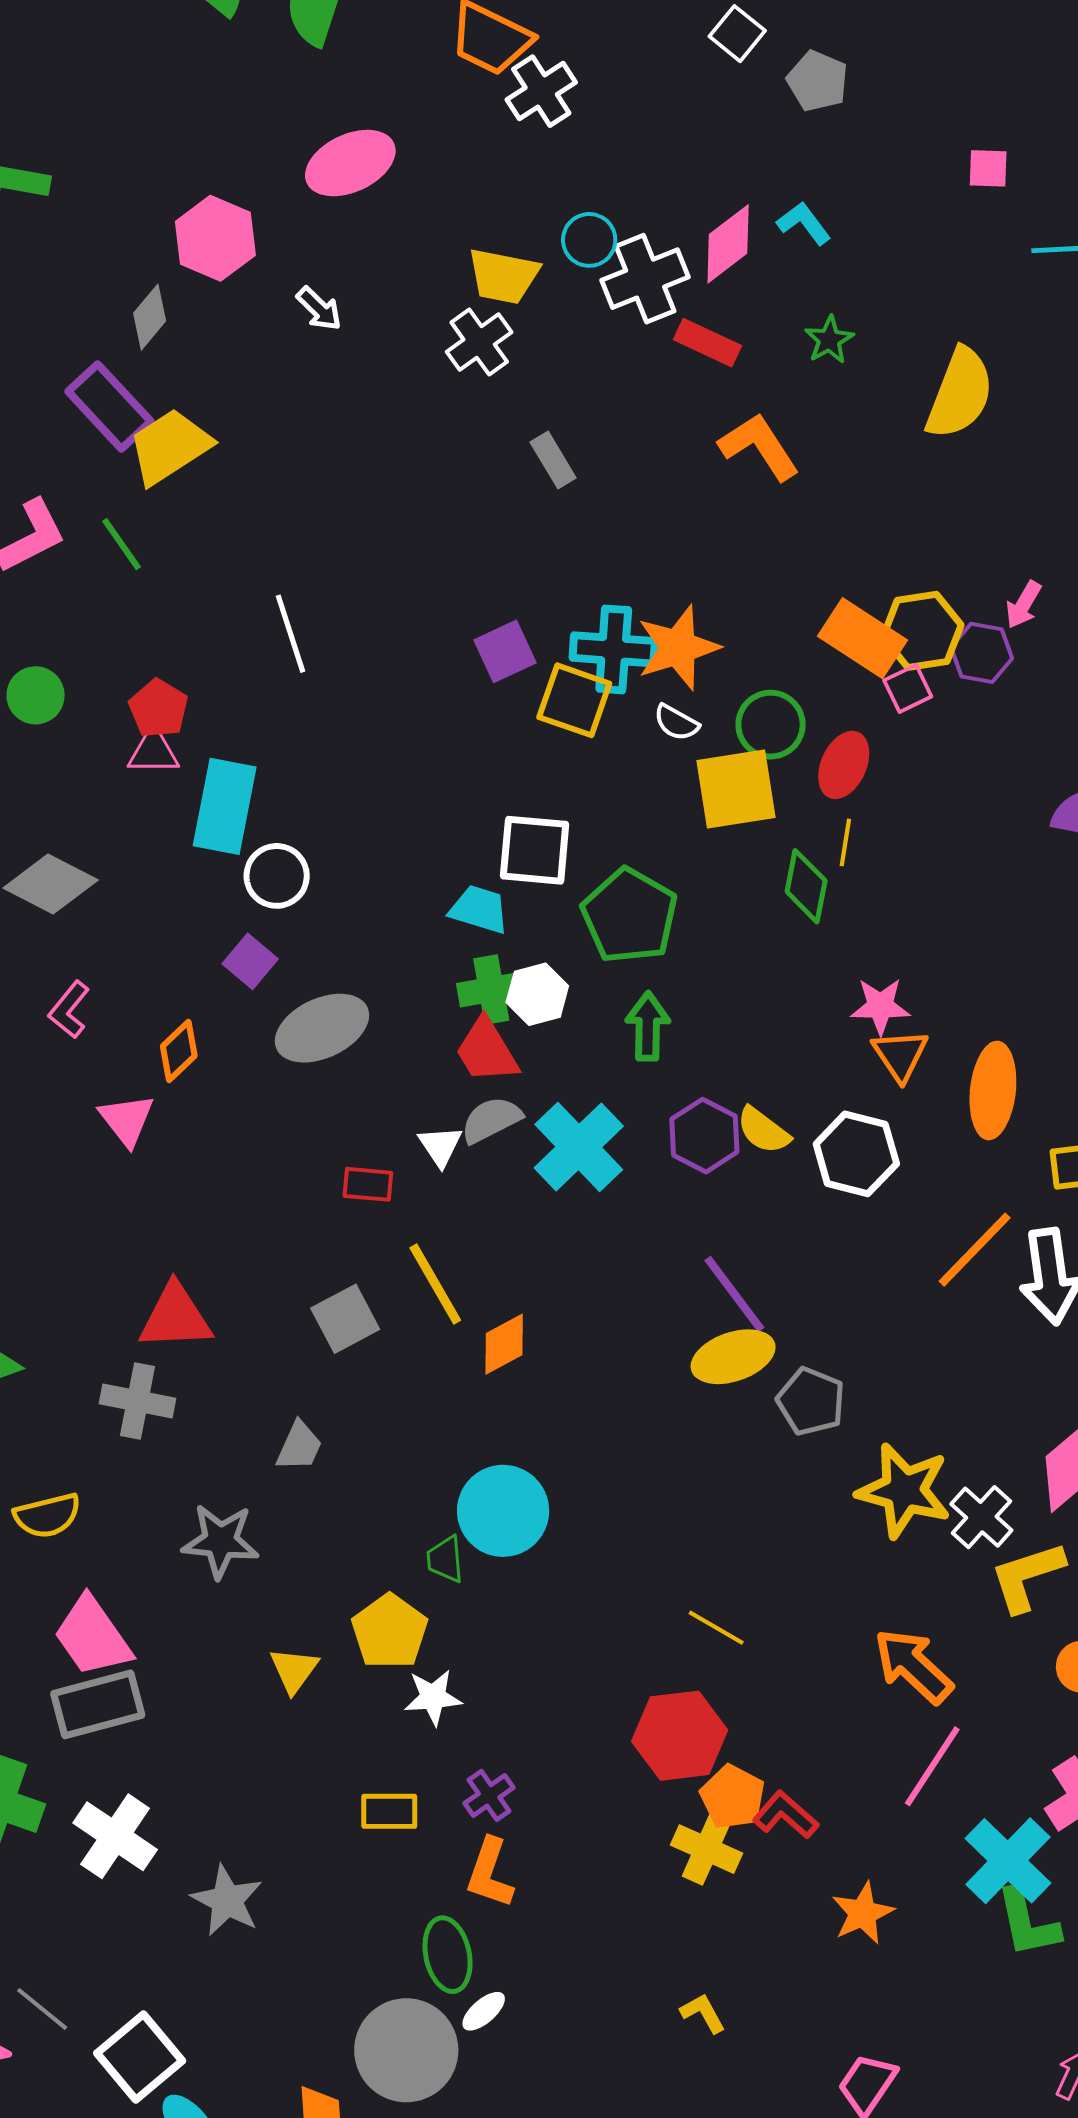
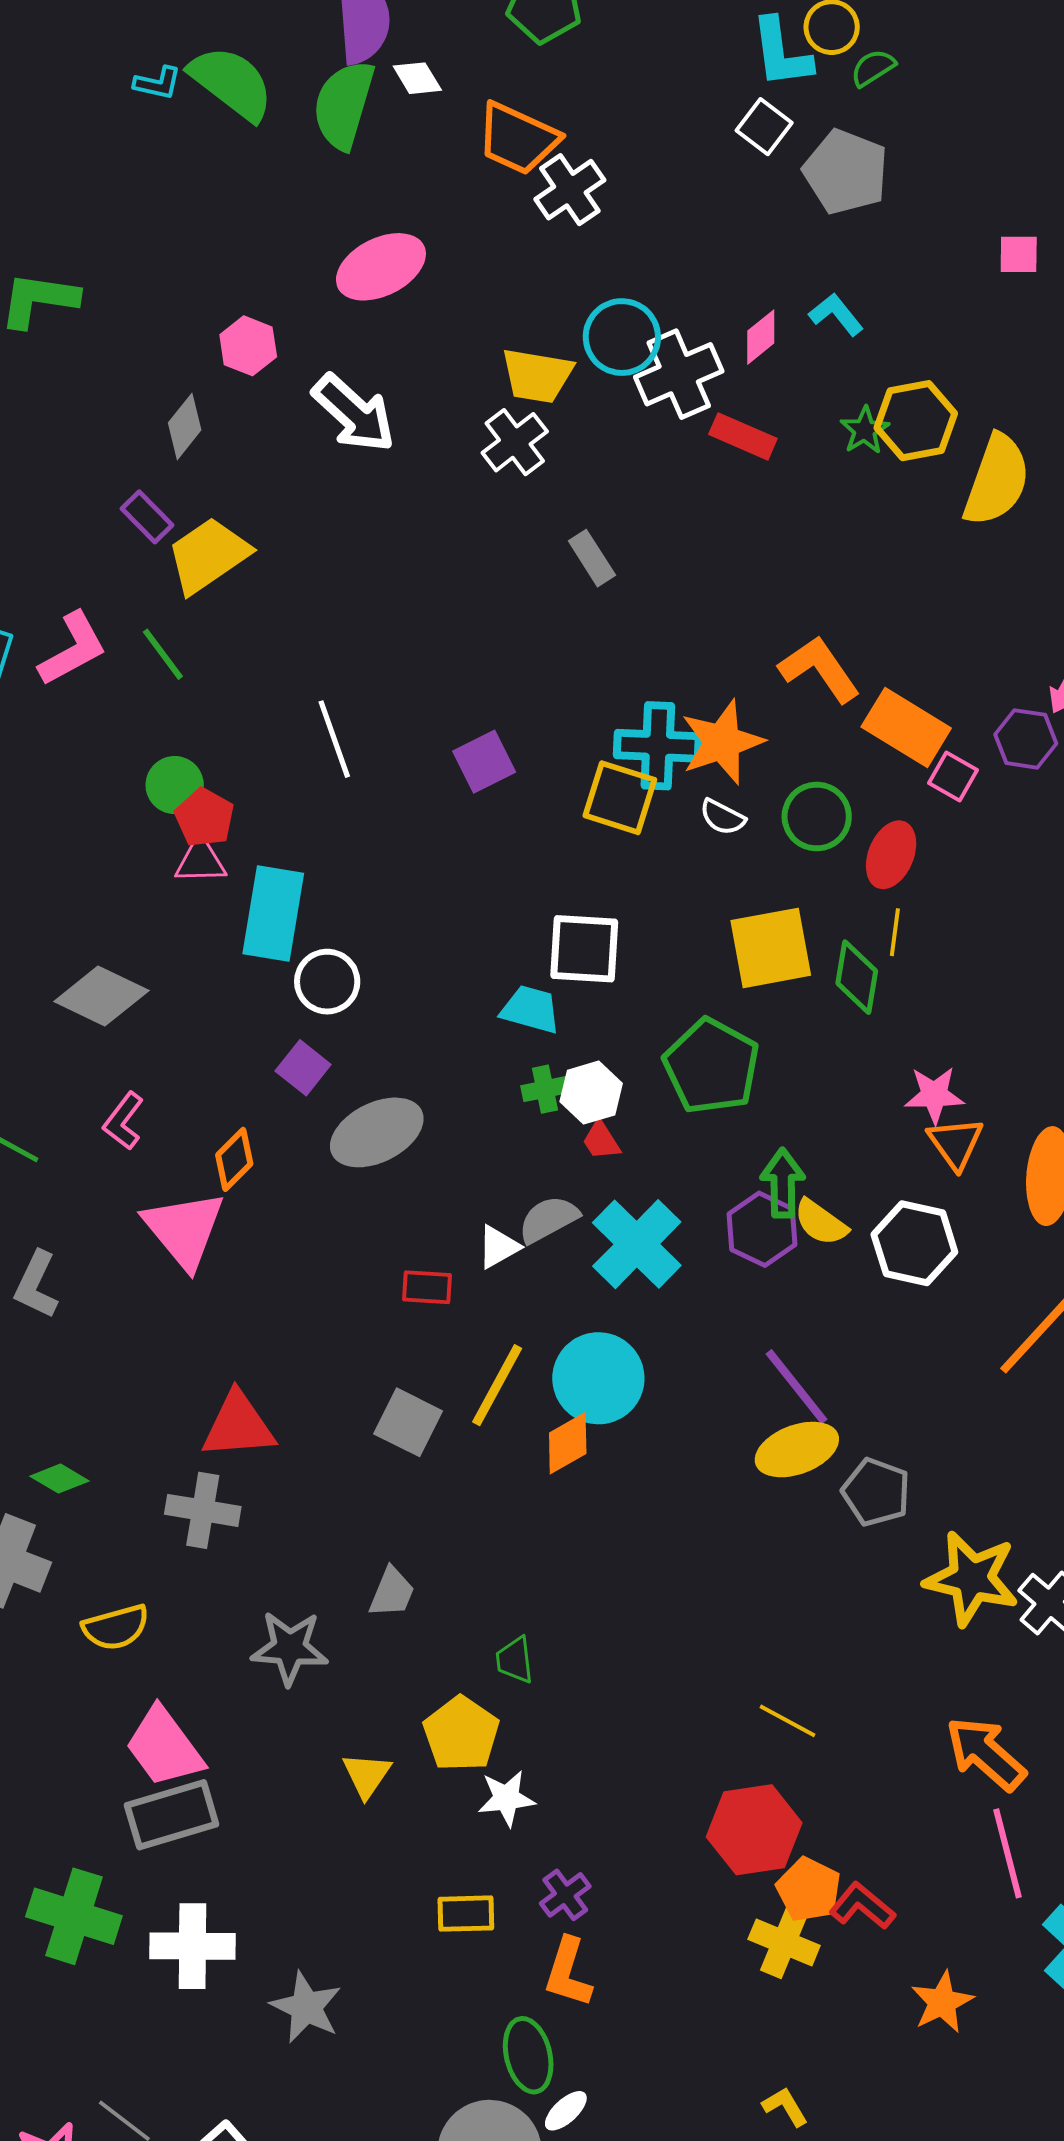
gray pentagon: (818, 81) -> (846, 172), size x1.4
pink hexagon: (215, 238) -> (248, 346), size x0.7
cyan circle: (589, 240) -> (622, 337), size x1.4
pink diamond: (728, 244) -> (761, 337), size x0.7
white arrow: (319, 309) -> (354, 413), size x1.8
purple rectangle: (110, 406) -> (147, 517), size x0.6
orange L-shape: (759, 447) -> (819, 669), moved
yellow hexagon: (922, 631) -> (916, 421), moved
purple square: (505, 651) -> (484, 762), moved
pink square: (908, 688) -> (953, 776), turned -33
green circle: (36, 695) -> (175, 785), moved
yellow square: (736, 789) -> (771, 948), moved
green pentagon: (629, 916) -> (711, 1066), moved
green cross: (491, 989) -> (545, 1089), size x0.7
green arrow: (648, 1026) -> (783, 1183), moved
red trapezoid: (487, 1051) -> (601, 1141), moved, size x0.6
pink triangle: (127, 1120) -> (184, 1230), size x1.5
white triangle: (440, 1146) -> (498, 1247), turned 36
yellow line: (435, 1284) -> (497, 1385), turned 60
gray square: (345, 1319) -> (408, 1422), turned -34
gray trapezoid: (299, 1446) -> (392, 1592), moved
cyan circle: (503, 1511) -> (598, 1378), moved
pink line: (932, 1766) -> (1007, 1853), turned -46
white cross: (115, 1836) -> (192, 1946), turned -32

